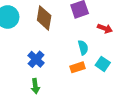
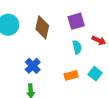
cyan semicircle: (83, 48) -> (77, 47), moved

